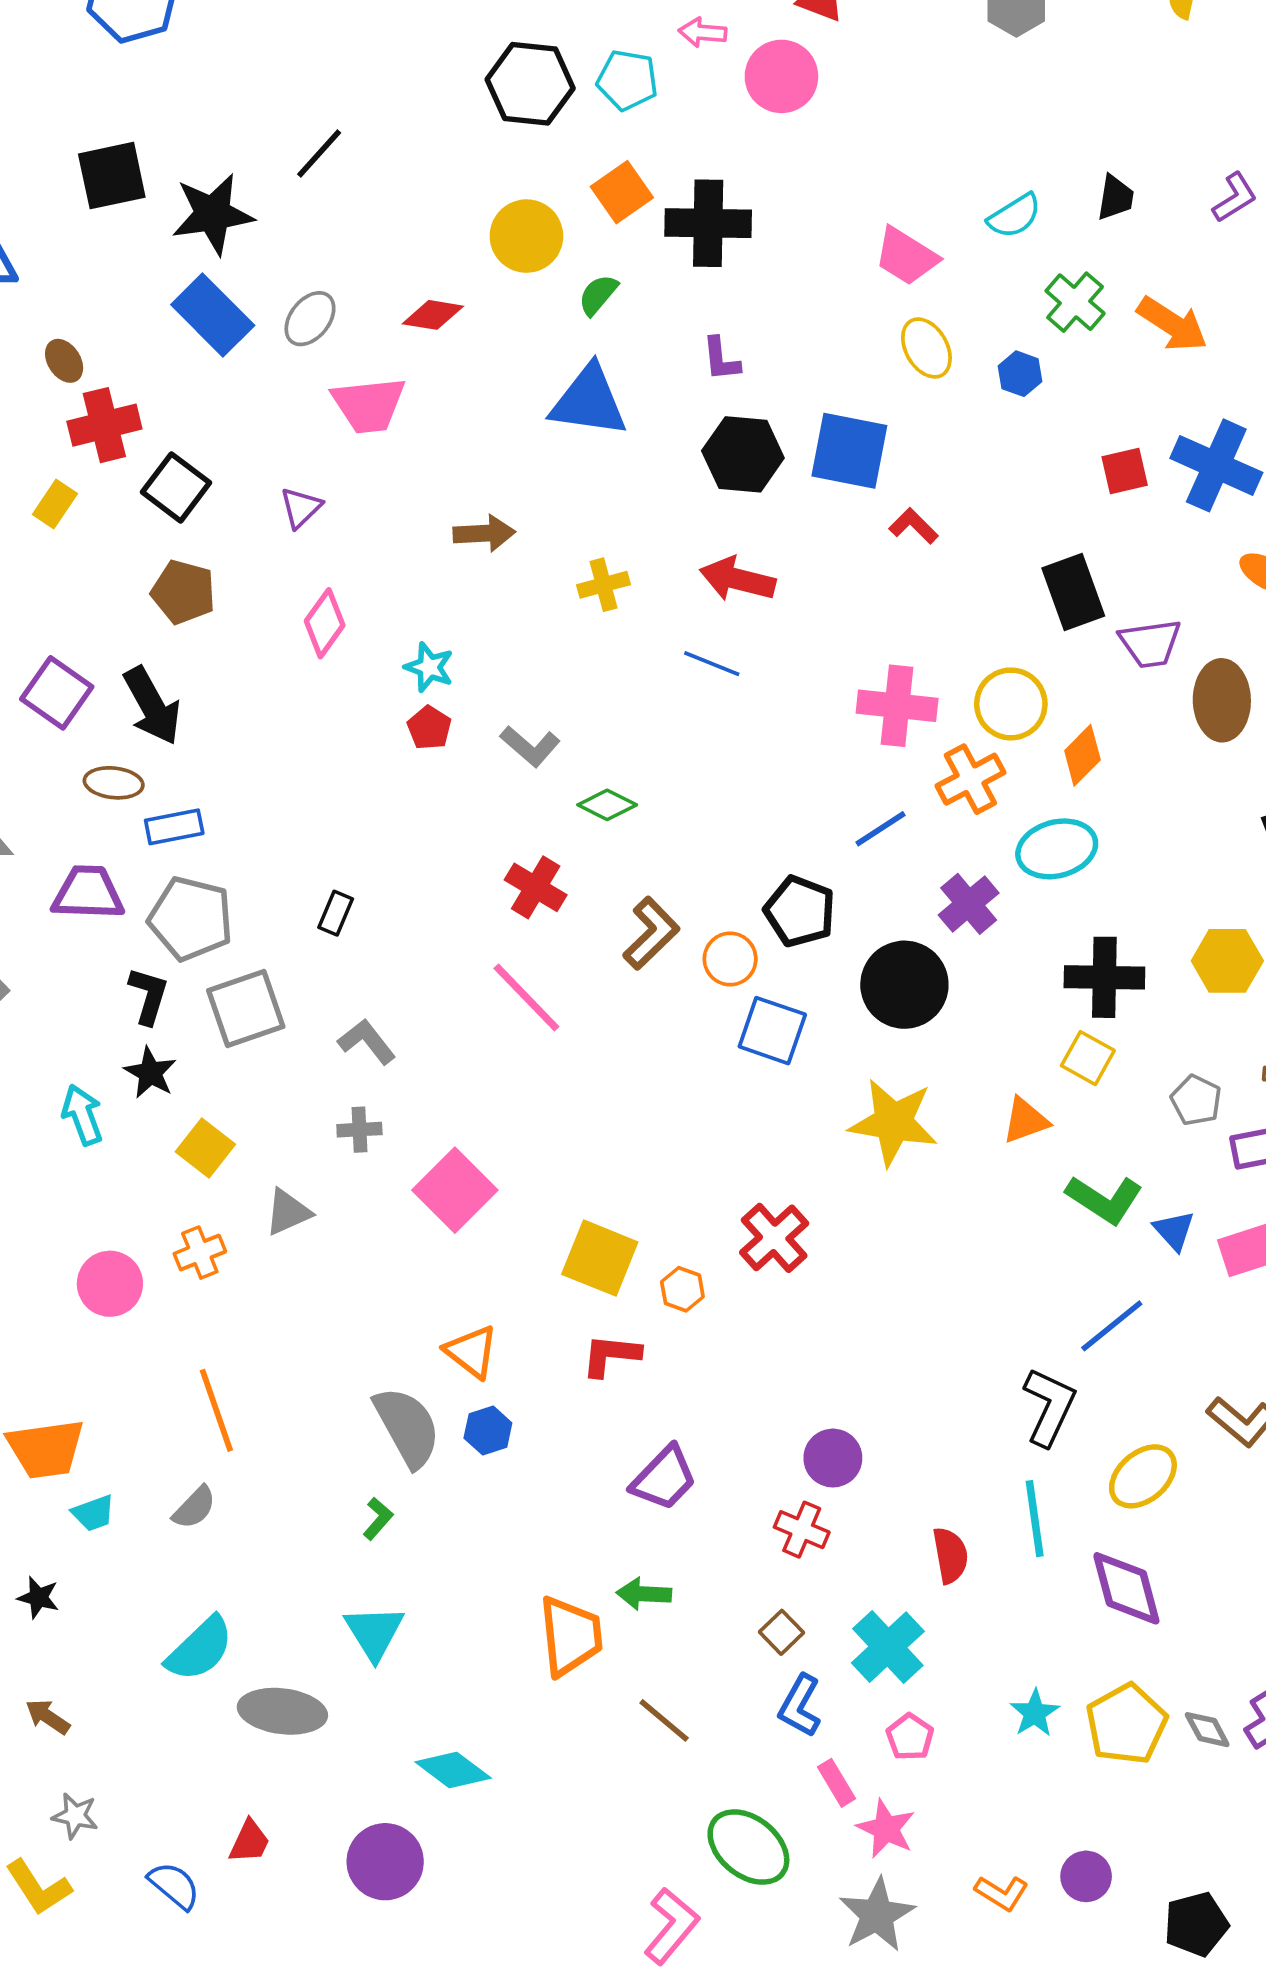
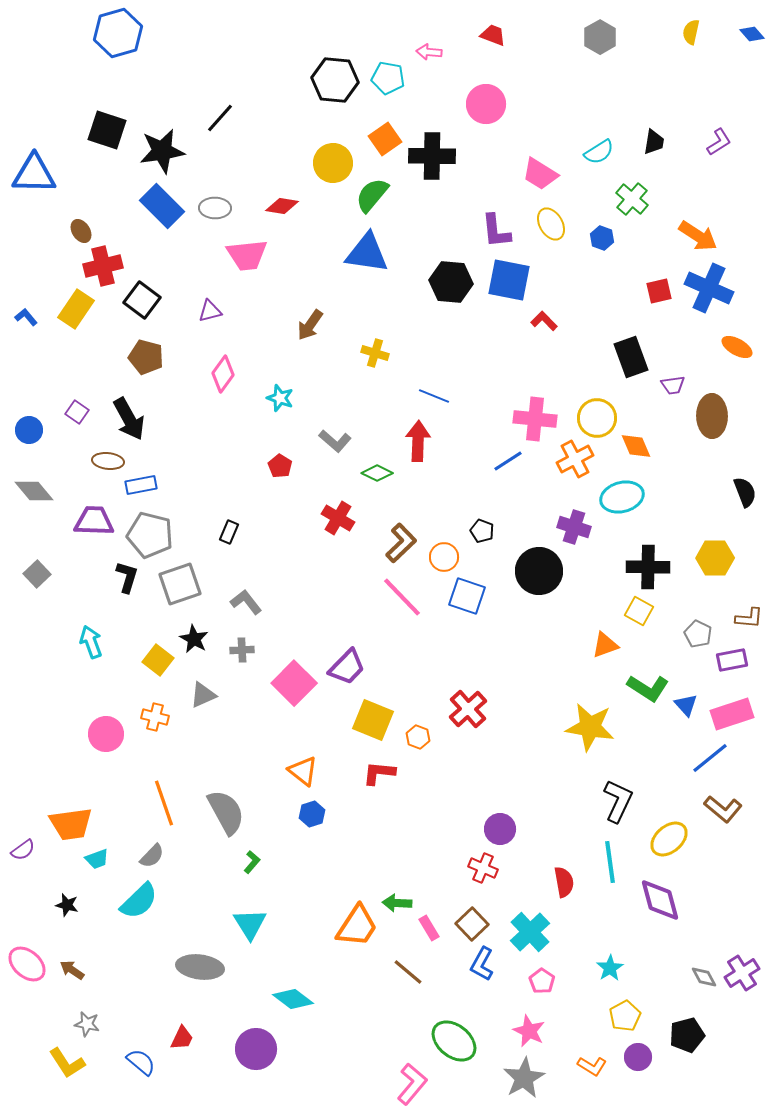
pink circle: (781, 76) -> (486, 104), moved
black square: (112, 176) -> (107, 130), turned 30
green semicircle: (598, 295) -> (372, 195), size x1.5
gray ellipse: (310, 319) -> (215, 208), turned 52
orange arrow: (1172, 324) -> (698, 236), moved
purple L-shape: (721, 359) -> (496, 231), moved, size x1.4
yellow rectangle: (55, 504) -> (76, 309), size x1.5
purple triangle: (301, 508) -> (210, 311), turned 30
brown arrow: (484, 533) -> (310, 325), turned 128
red arrow: (737, 579) -> (418, 441), moved, turned 78
yellow cross: (604, 585) -> (375, 353), turned 32
purple trapezoid: (1150, 643) -> (673, 385), size x0.7
purple square: (57, 693) -> (77, 412), size x0.6
red pentagon: (429, 728) -> (280, 466), moved
orange diamond: (1082, 755) -> (636, 446), turned -68
blue line: (881, 829) -> (508, 461), moved
purple cross: (969, 904) -> (574, 527), turned -32
black pentagon: (800, 911) -> (482, 531), size x0.6
pink line: (526, 998) -> (402, 597), moved
black star: (150, 1073) -> (194, 639), moved
yellow star: (893, 1122) -> (590, 727), moved
orange cross: (200, 1253) -> (155, 717), turned 36
blue line: (1112, 1326) -> (710, 758), moved
gray semicircle: (407, 1427) -> (226, 812), moved
purple trapezoid: (664, 1478) -> (347, 667), moved
brown square: (781, 1632) -> (472, 924), size x1.4
orange trapezoid: (570, 1636) -> (357, 926), turned 39
cyan semicircle: (200, 1649) -> (139, 901), moved
yellow pentagon: (1126, 1724) -> (625, 1016), moved, size x0.7
pink rectangle: (837, 1783) -> (429, 928), moved
black pentagon: (1196, 1924) -> (687, 1035), moved

